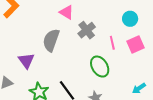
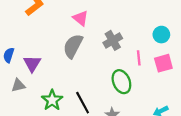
pink triangle: (67, 12) -> (81, 18), moved
purple triangle: (26, 61) -> (32, 64), moved

